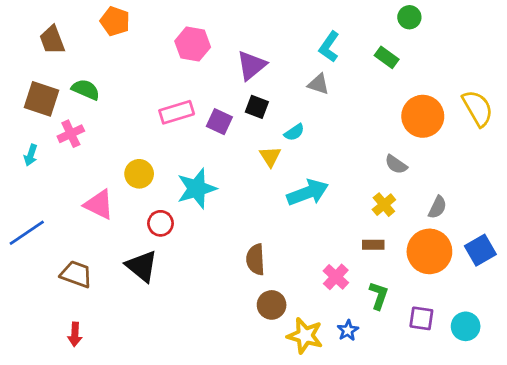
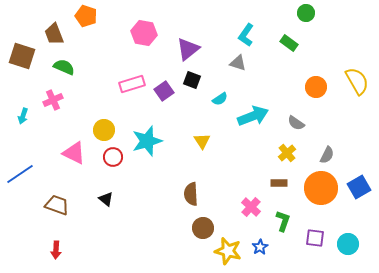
brown trapezoid: (52, 40) -> (54, 34), moved
brown square: (41, 99) -> (22, 56), moved
orange circle: (423, 116) -> (316, 87), size x0.7
purple square: (219, 122) -> (164, 91), turned 30
yellow triangle: (270, 156) -> (202, 141), moved
cyan arrow: (308, 193) -> (253, 116), moved
red circle: (161, 223) -> (113, 157), moved
black triangle: (142, 266) -> (106, 199), size x0.6

